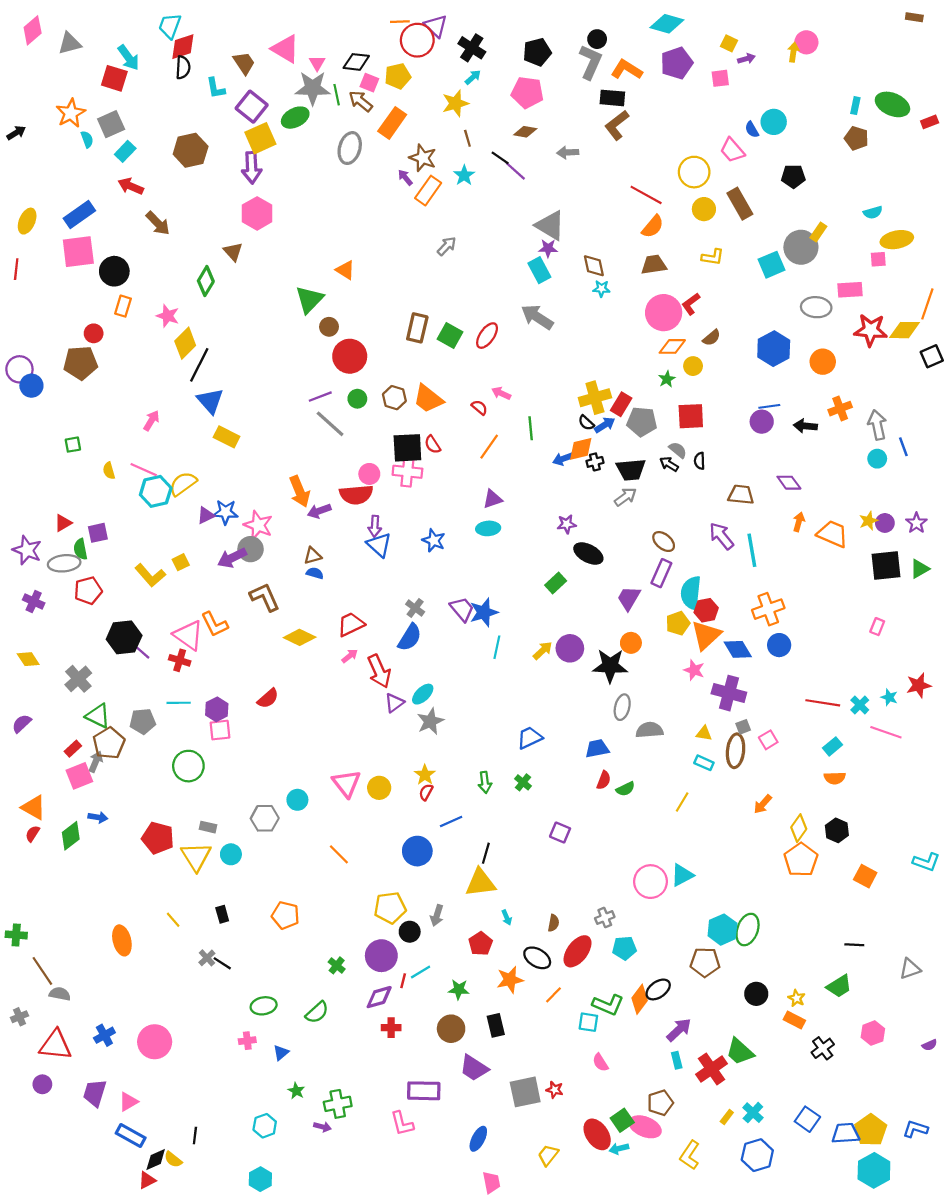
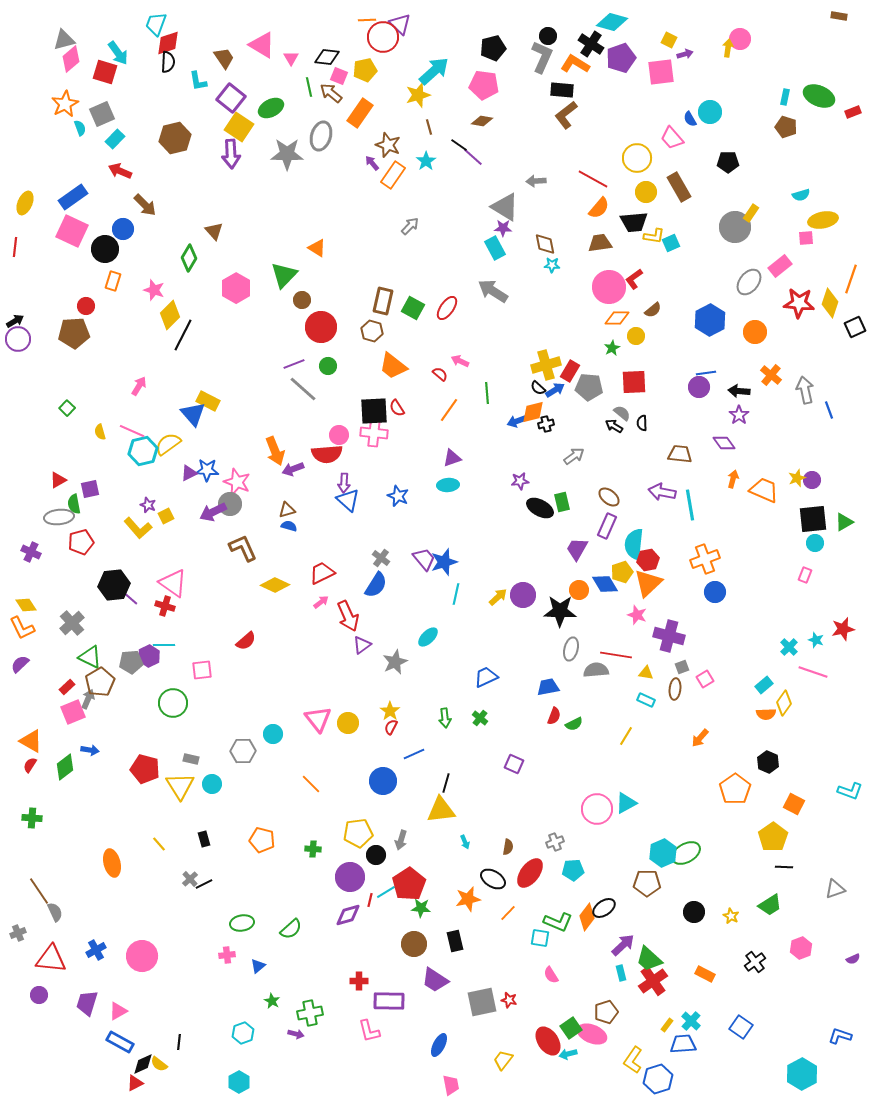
pink diamond: (33, 30) -> (71, 59), moved
black cross: (472, 48) -> (591, 44), moved
cyan arrow: (473, 77) -> (434, 71), size x2.0
pink square: (720, 78) -> (661, 72), size x1.6
gray star: (313, 88) -> (287, 154), moved
black arrow: (16, 133) -> (15, 321), moved
yellow square: (260, 138) -> (239, 127), turned -32
gray arrow: (568, 152) -> (536, 181), moved
pink hexagon: (257, 213) -> (236, 288), moved
pink square: (78, 252) -> (72, 231), turned 32
cyan square: (771, 265) -> (671, 243), moved, size x0.7
pink rectangle: (850, 290) -> (780, 266), turned -35
gray ellipse: (816, 307) -> (749, 282), turned -56
yellow diamond: (904, 330) -> (830, 303), turned -72
blue circle: (31, 386) -> (123, 229), moved
brown hexagon: (394, 398) -> (372, 331), moved
blue triangle: (210, 401) -> (193, 414), moved
orange cross: (840, 409) -> (771, 375), turned -30
green square: (73, 445) -> (67, 408), turned -35
cyan circle: (877, 459) -> (815, 543), moved
black trapezoid: (631, 470) -> (634, 222), moved
purple star: (916, 523) -> (739, 415), moved
purple arrow: (721, 536) -> (662, 492), turned -40
purple star: (27, 550) -> (148, 505), moved, size x0.6
green rectangle: (556, 583) -> (562, 502), moved, turned -60
orange L-shape: (215, 624) -> (22, 628), moved
blue diamond: (738, 649) -> (605, 584), moved
cyan ellipse: (423, 694) -> (428, 637), moved
red line: (823, 703) -> (616, 655), moved
purple hexagon: (217, 709) -> (149, 656), moved
brown ellipse: (736, 751) -> (675, 689), size x0.7
yellow diamond: (799, 828) -> (784, 703), moved
green ellipse: (748, 930) -> (686, 853), turned 40
green cross: (16, 935) -> (32, 818), moved
red pentagon: (480, 944) -> (409, 884), moved, size x1.5
black line: (222, 963) -> (204, 884), turned -60
green cross: (337, 965) -> (313, 849), moved, turned -35
gray semicircle: (60, 994) -> (55, 912), turned 54
orange rectangle: (794, 1020) -> (705, 974), moved
red cross: (391, 1028) -> (359, 981), moved
green trapezoid: (740, 1052) -> (649, 959), moved
yellow pentagon: (871, 1130) -> (773, 837), moved
blue trapezoid: (846, 1133) -> (683, 1044), moved
blue hexagon: (757, 1155) -> (658, 1079), moved

